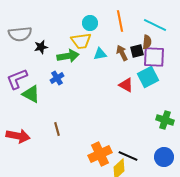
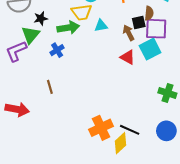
brown arrow: (122, 53) -> (129, 33), moved
green triangle: (31, 94) -> (30, 35), moved, turned 42
brown line: (57, 129) -> (50, 87), moved

